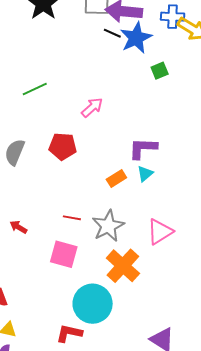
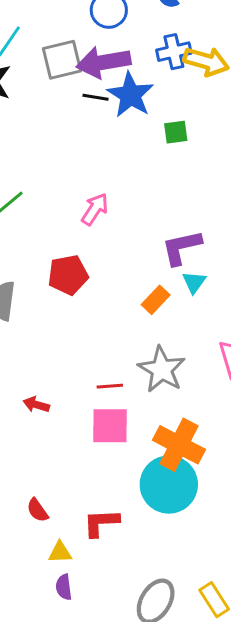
green square: (160, 71) -> (176, 132), turned 30
red line: (72, 218) -> (110, 386), moved
orange cross: (123, 266) -> (179, 445), moved
red L-shape: (69, 333) -> (101, 523), moved

